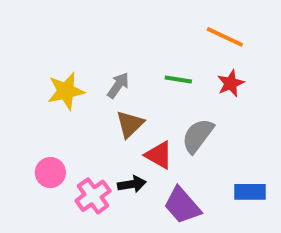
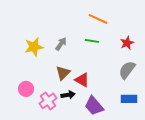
orange line: (225, 37) -> (98, 19), moved
red star: (231, 83) -> (127, 43), moved
brown triangle: (130, 124) -> (63, 73), moved
gray semicircle: (198, 136) -> (127, 70), moved

